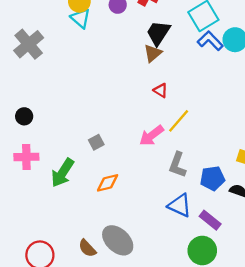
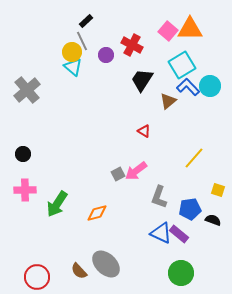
brown triangle: (153, 53) -> (168, 101), moved
yellow line: (179, 121) -> (194, 158), moved
gray square: (96, 142) -> (118, 174), moved
purple rectangle: (210, 220) -> (179, 234), moved

